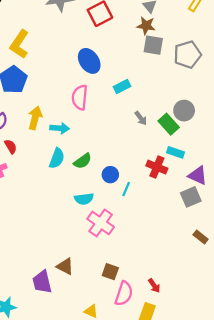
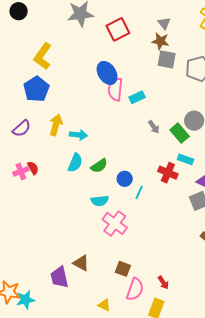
pink semicircle: (80, 97) -> (115, 89), moved
red semicircle: (11, 146) -> (33, 168), moved

